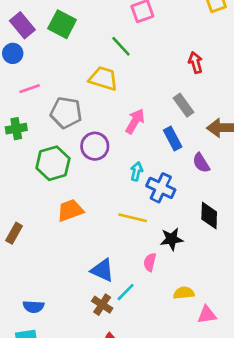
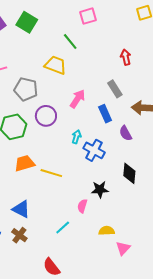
yellow line: (133, 218) -> (51, 173), moved
blue triangle: (102, 270) -> (21, 209), moved
brown cross: (102, 305) -> (19, 235), moved
pink triangle: (207, 315) -> (123, 248), turned -42

